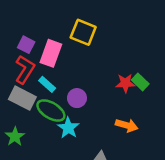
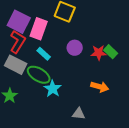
purple square: (26, 45) -> (19, 22), size x1.6
cyan rectangle: (47, 84) -> (44, 54), moved
purple circle: (77, 98) -> (75, 48), moved

